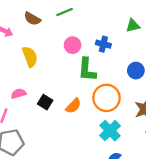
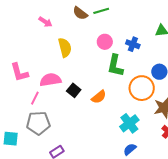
brown semicircle: (32, 19) -> (80, 13), moved
pink semicircle: (19, 94) -> (50, 80), size x1.5
orange circle: (107, 98) -> (142, 88), moved

